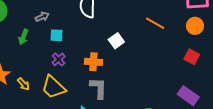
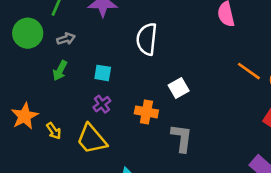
gray arrow: (42, 17) -> (66, 39), moved
orange line: (155, 23) -> (249, 71), moved
gray L-shape: (98, 88) -> (182, 138), moved

